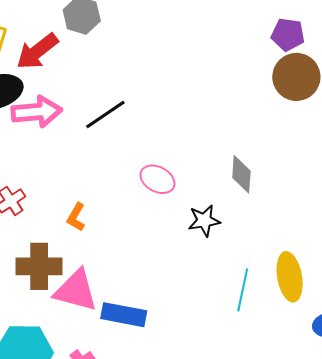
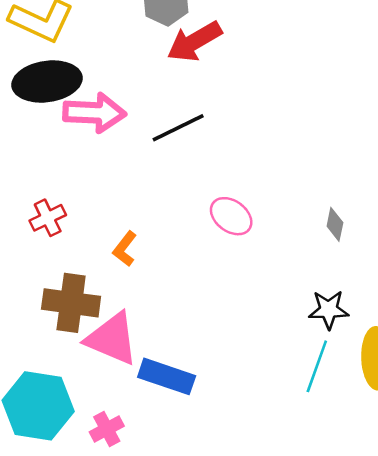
red arrow: (37, 51) -> (194, 42), moved
gray diamond: (241, 174) -> (335, 224), size x0.7
black star: (204, 221) -> (329, 310), moved

